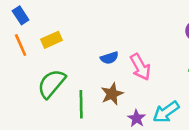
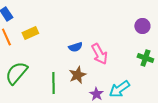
green semicircle: (52, 84) -> (16, 73), moved

